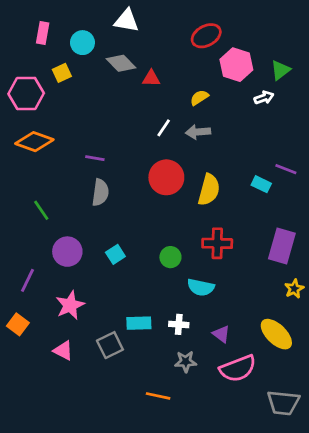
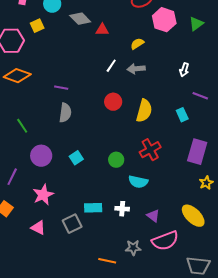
white arrow: (264, 98) -> (184, 70), moved, turned 128
red circle: (166, 177) -> (113, 102), size x0.7
cyan rectangle: (261, 184) -> (182, 115), moved, turned 40
red cross: (217, 243) -> (150, 150), turned -30
gray star: (186, 362) -> (133, 248), moved

